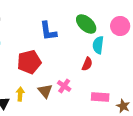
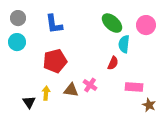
blue L-shape: (48, 31) -> (54, 24), moved
brown triangle: (45, 91) -> (71, 90), turned -42
pink rectangle: (100, 97) -> (134, 87), moved

